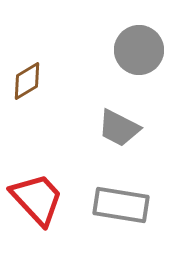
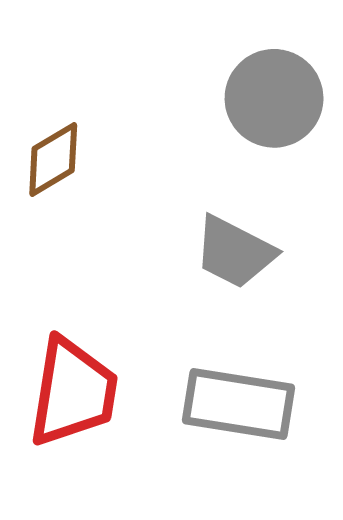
red trapezoid: (37, 199) -> (73, 392), turned 52

